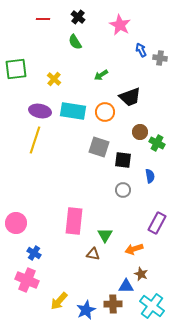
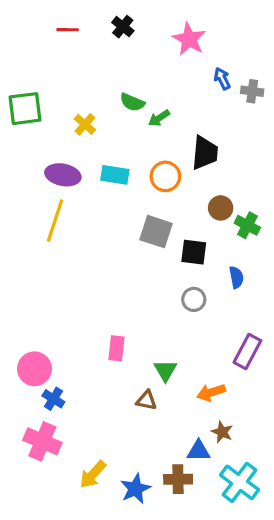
green semicircle: (75, 42) -> (132, 102), moved, turned -35
black trapezoid: (130, 97) -> (205, 153), turned -65
cyan rectangle: (73, 111) -> (115, 175), size x0.7
pink rectangle: (74, 221) -> (116, 348), size x0.6
pink circle: (16, 223) -> (34, 369), moved

